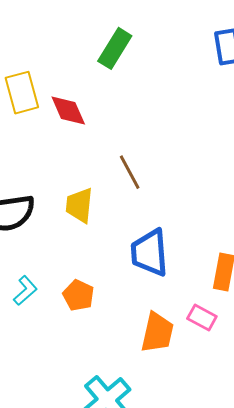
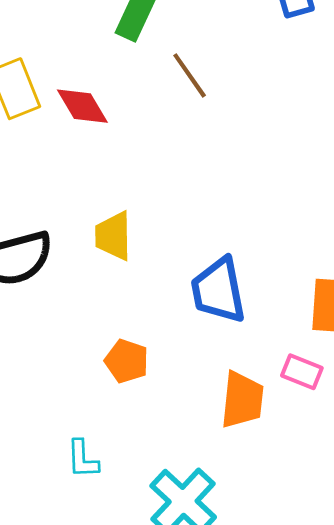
brown line: (130, 172) -> (190, 75), moved
cyan L-shape: (25, 291) -> (83, 459), moved, turned 136

